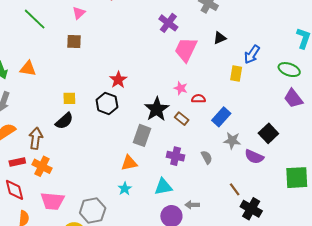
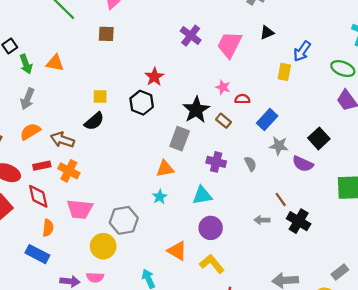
purple cross: (168, 23) -> (191, 36), moved
brown arrow: (36, 138) -> (62, 140), turned -80
gray arrow: (192, 205) -> (262, 220), moved

